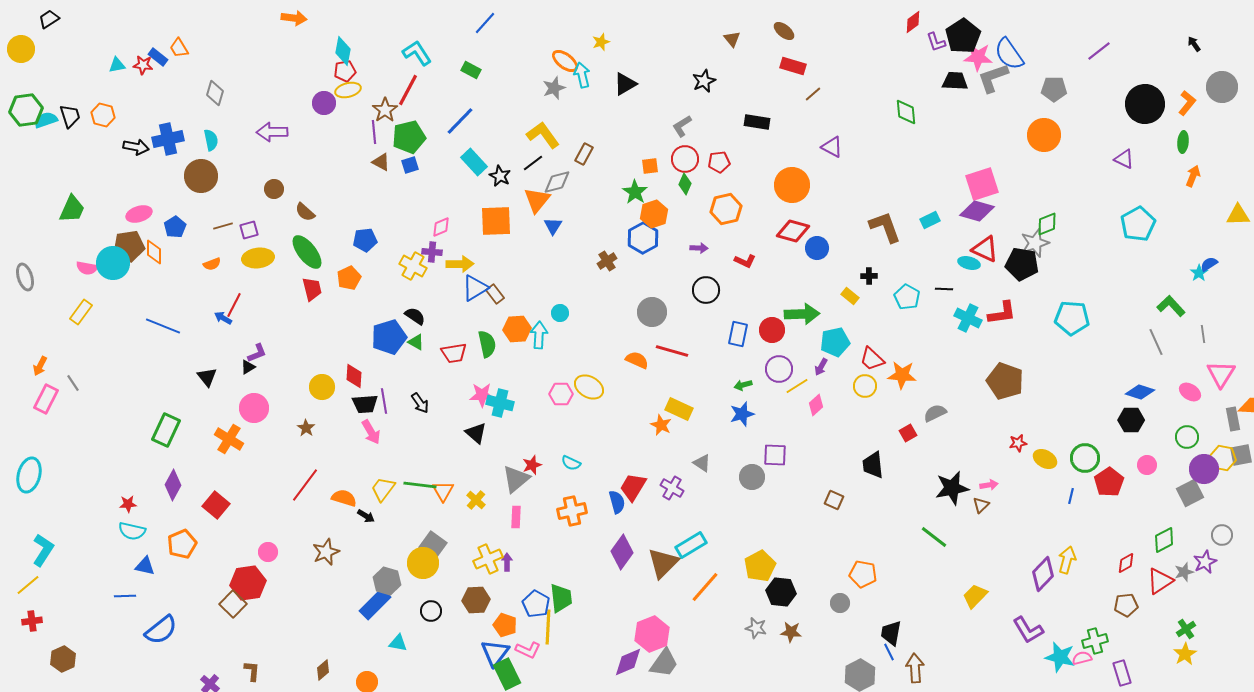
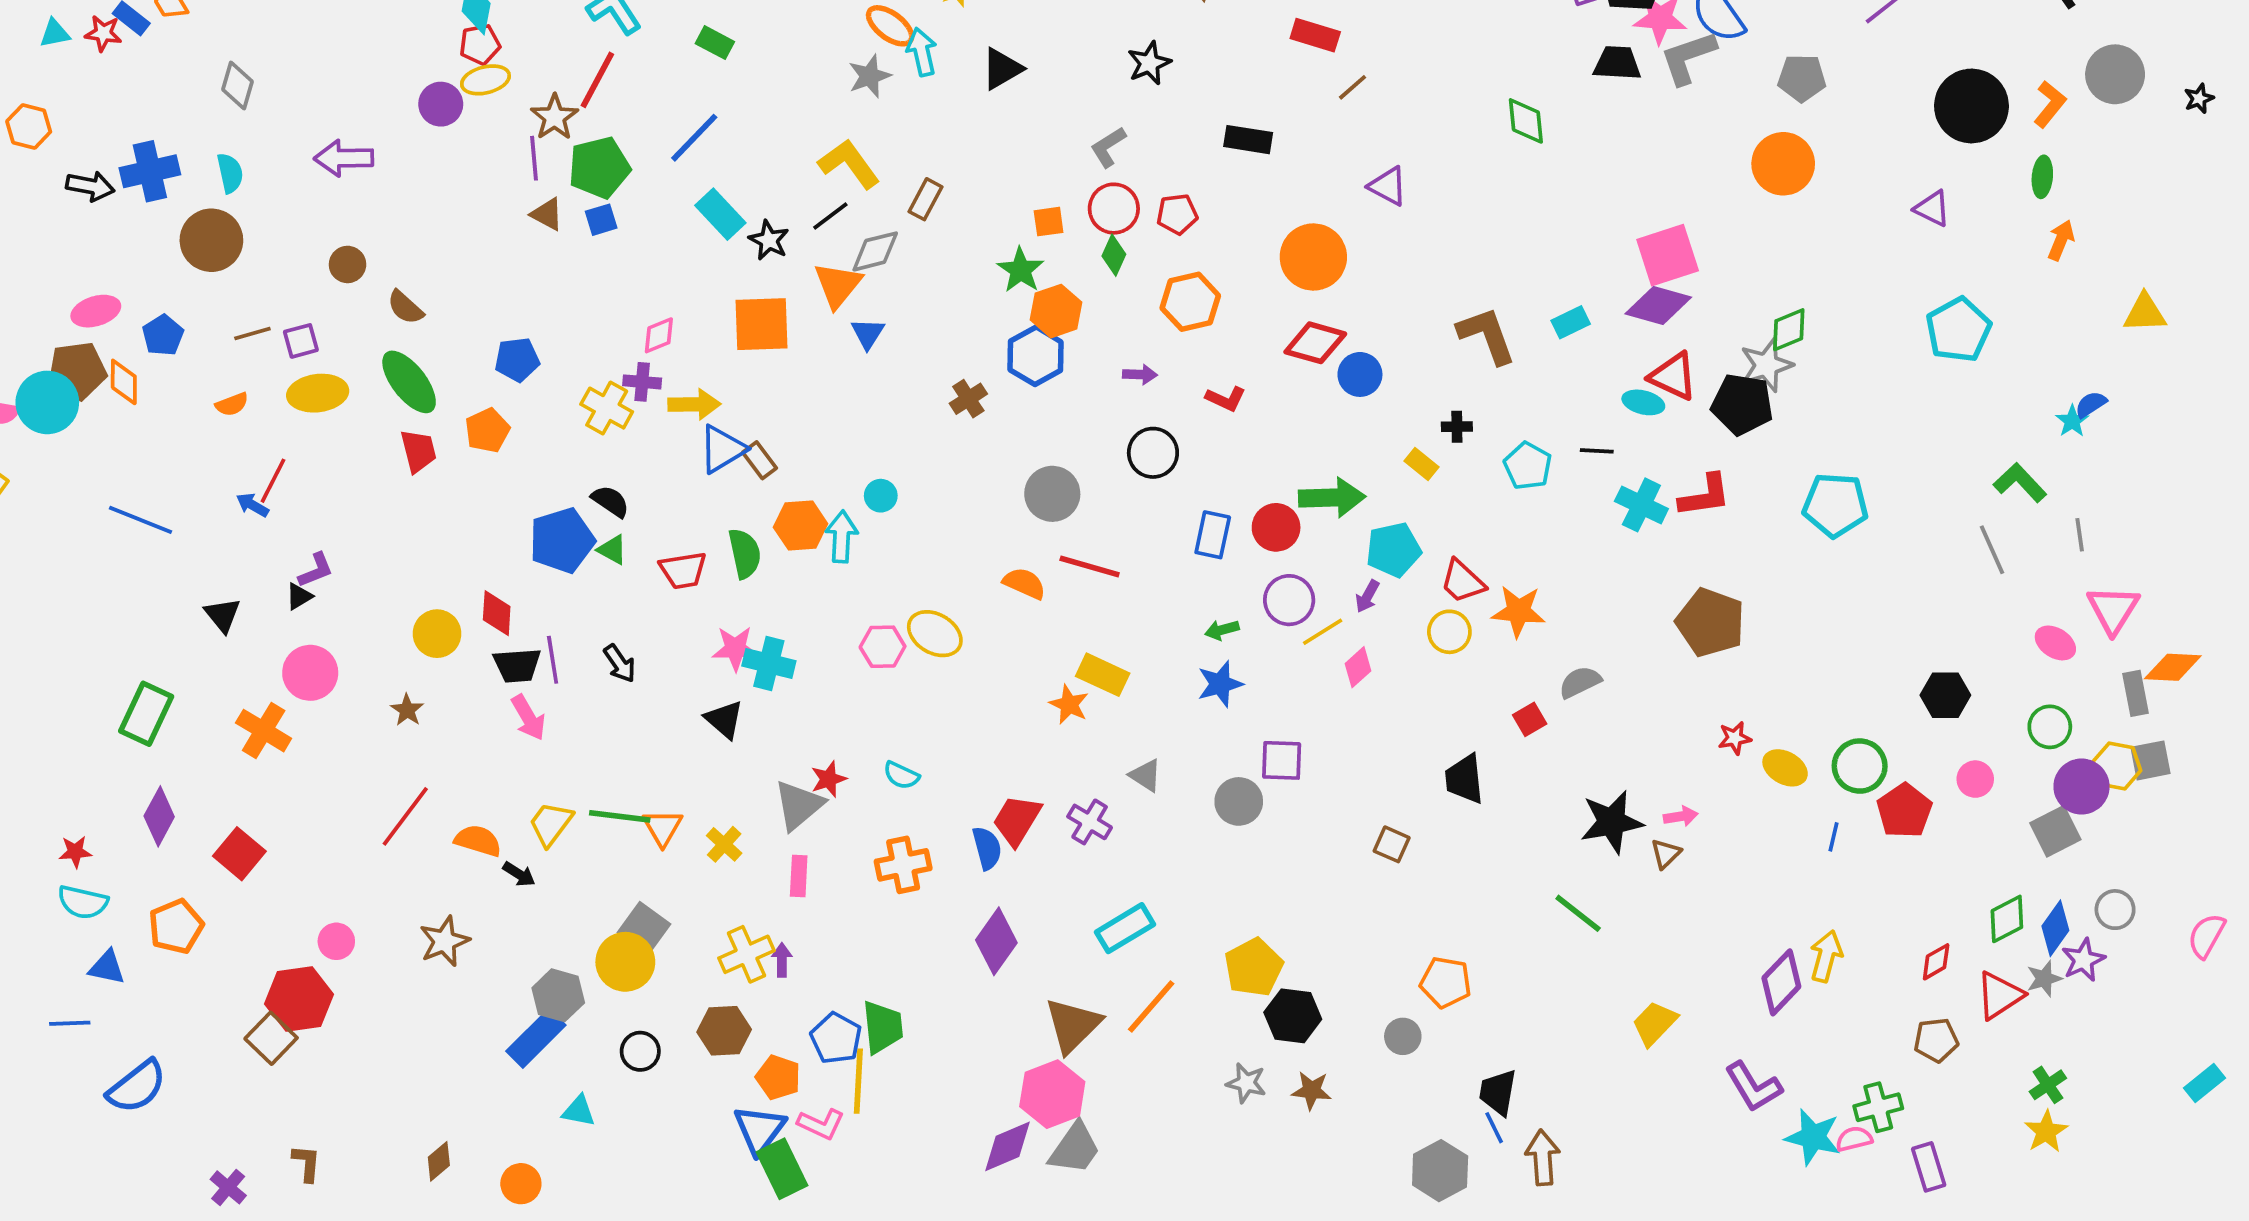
blue diamond: (1140, 392) -> (2055, 928), moved, turned -72
brown triangle: (663, 563) -> (1073, 1025), moved

